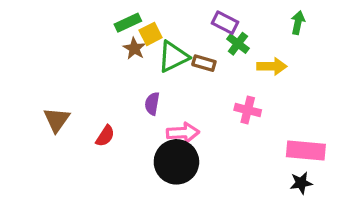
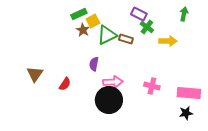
pink cross: (248, 110) -> (152, 86), moved

